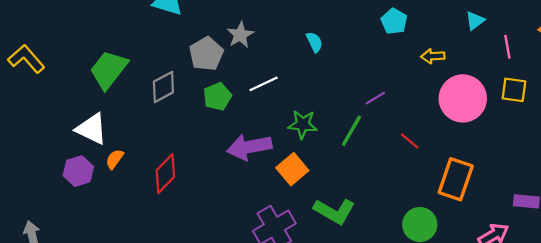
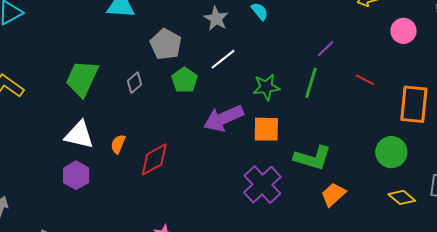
gray star: (240, 35) -> (216, 19), moved
gray diamond: (163, 87) -> (135, 83), size x0.7
pink circle: (463, 98) -> (403, 31), size x0.6
orange semicircle: (115, 159) -> (118, 144), moved
orange square: (292, 169) -> (266, 129), turned -36
red diamond: (165, 174) -> (154, 159), turned 30

